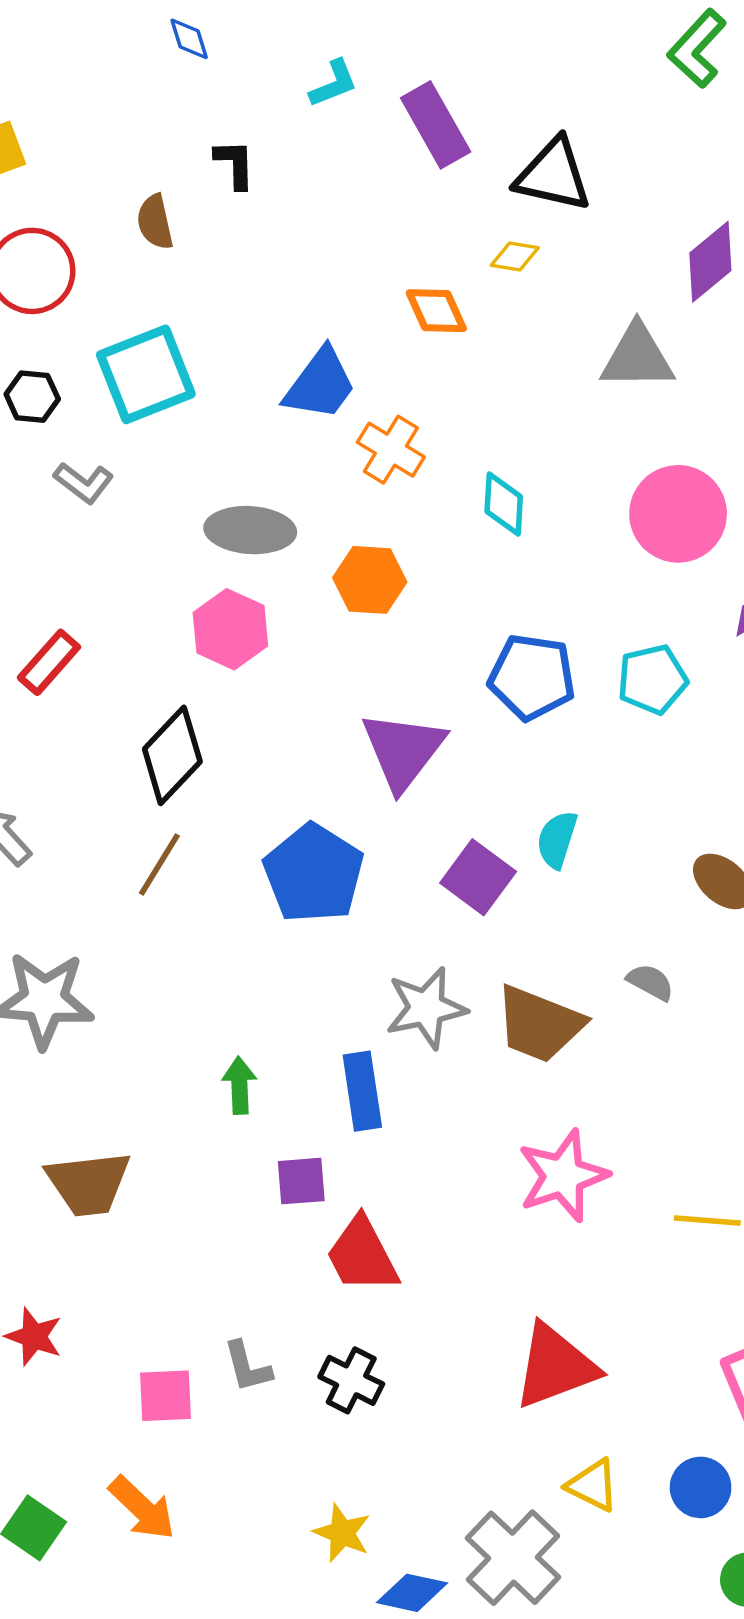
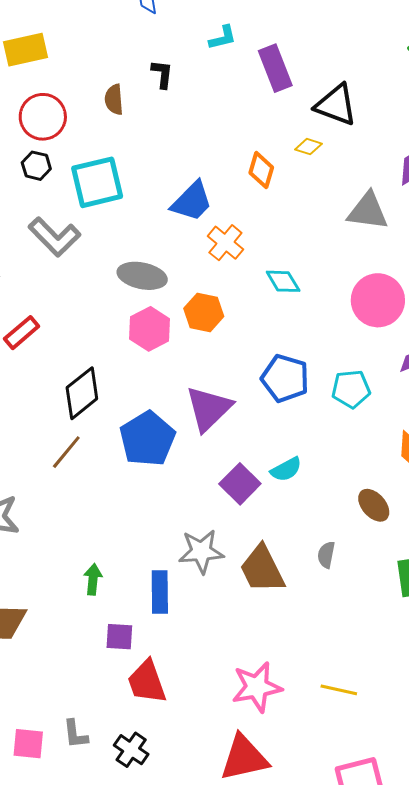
orange diamond: (436, 311) -> (261, 170), turned 33
black hexagon: (32, 397) -> (36, 166), moved
gray L-shape: (84, 483) -> (55, 237), size x1.6
cyan diamond: (504, 504) -> (283, 281), turned -42
pink hexagon: (230, 629) -> (150, 329), moved
cyan semicircle: (557, 840) -> (286, 469), turned -144
blue pentagon: (314, 873) -> (147, 439), moved
gray semicircle: (650, 982) -> (326, 555), turned -116
brown trapezoid: (539, 1024) -> (262, 569), turned 34
pink star: (563, 1176) -> (257, 687), moved

